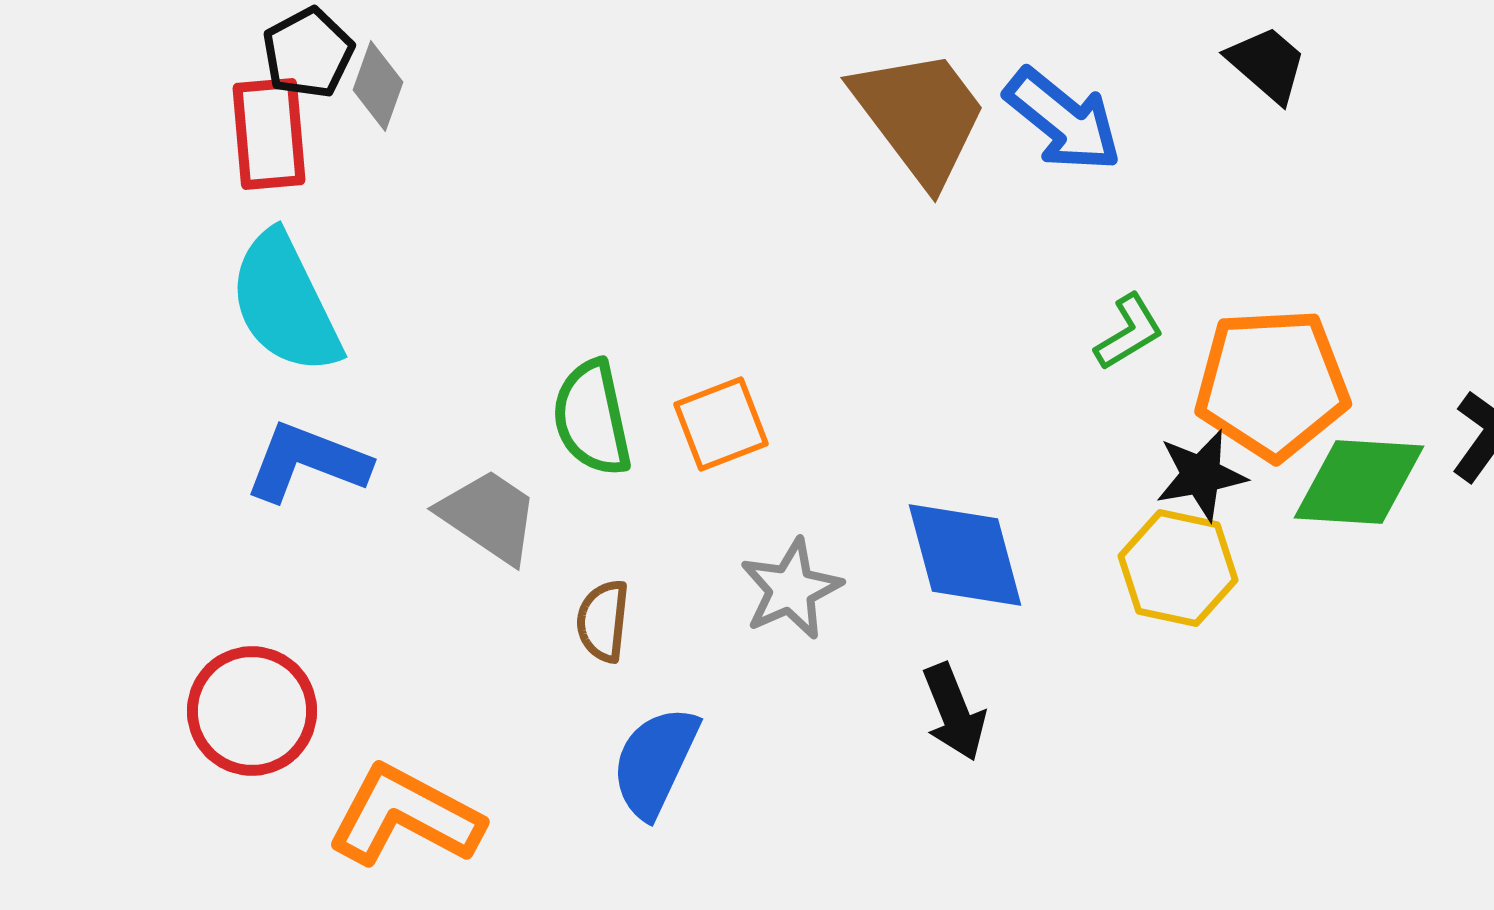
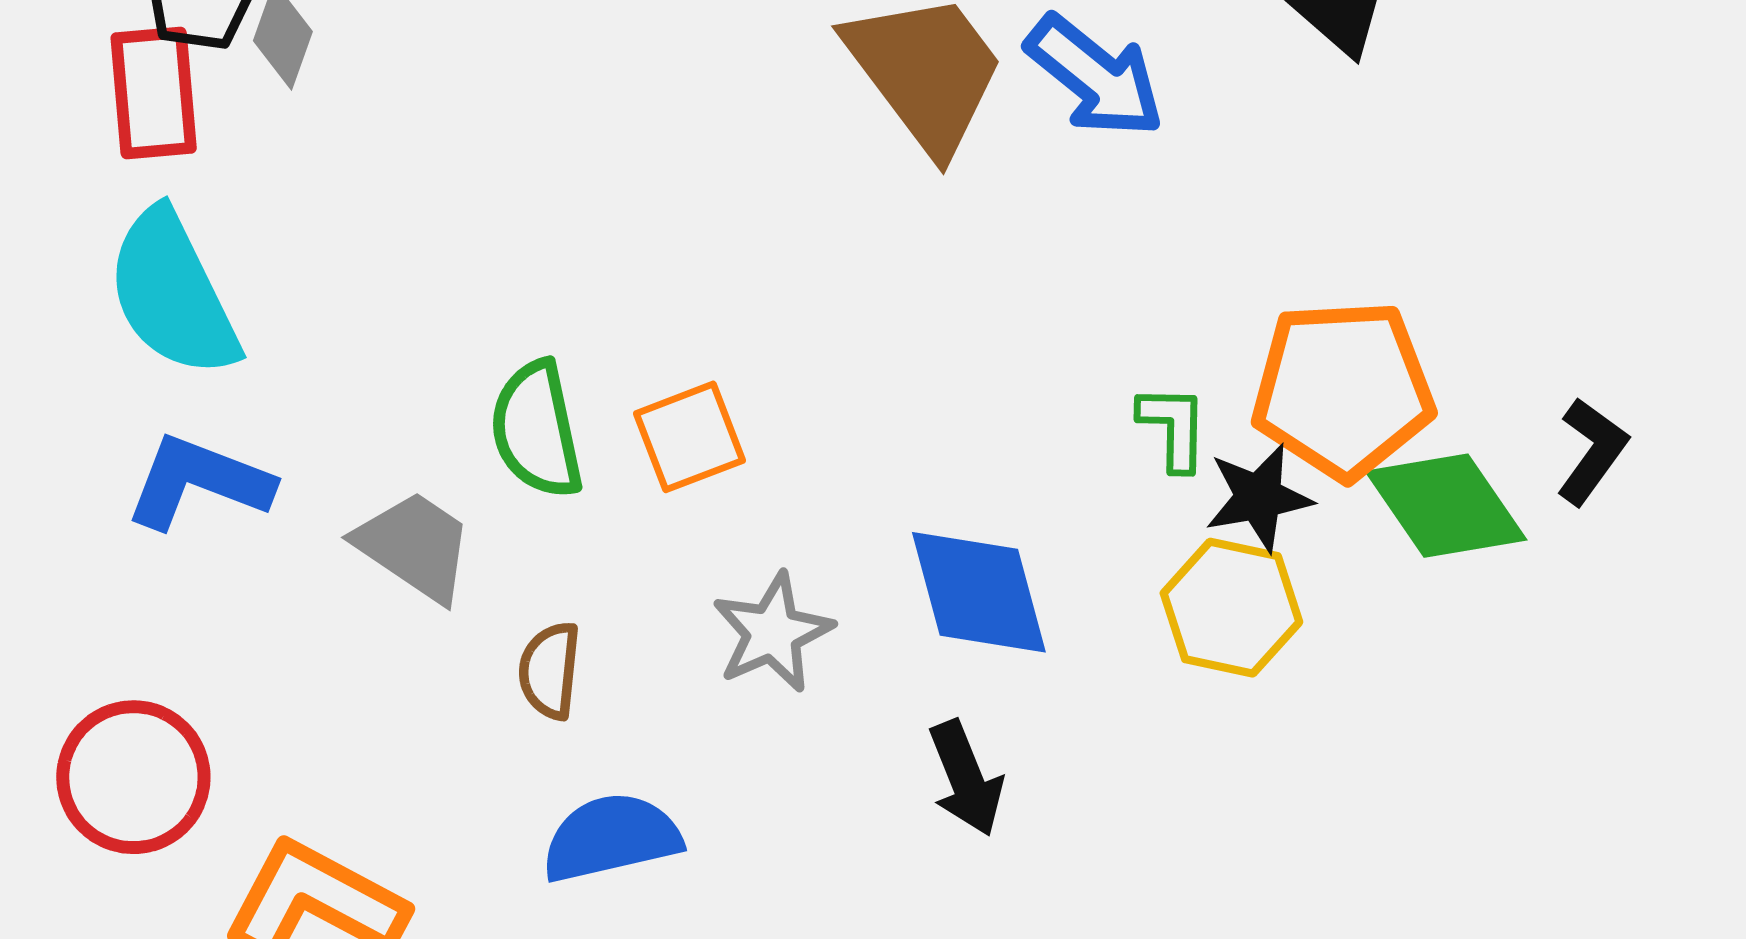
green L-shape: (1129, 332) -> (1173, 427), moved, turned -58
green diamond: (1359, 482) -> (1446, 506), turned 52
blue semicircle: (655, 762) -> (611, 838), turned 52

